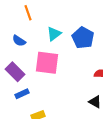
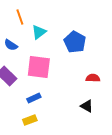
cyan triangle: (54, 34) -> (39, 32), moved
blue rectangle: (22, 94) -> (34, 98), moved

